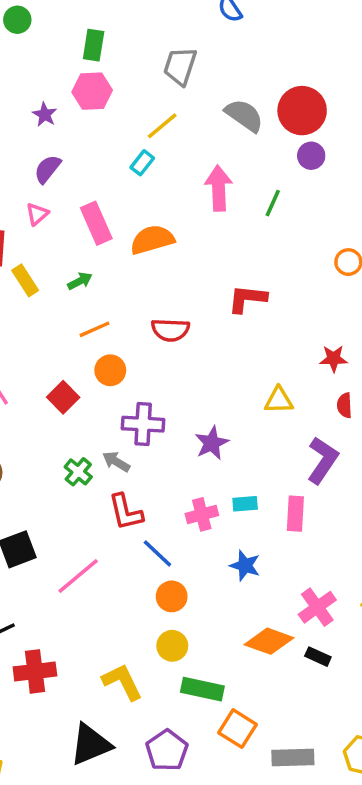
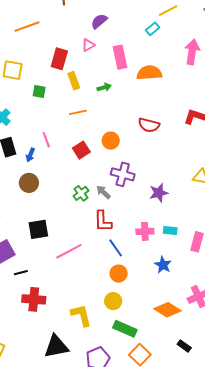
orange line: (94, 329) -> (78, 112), moved
black rectangle: (318, 657) -> (184, 346), moved

